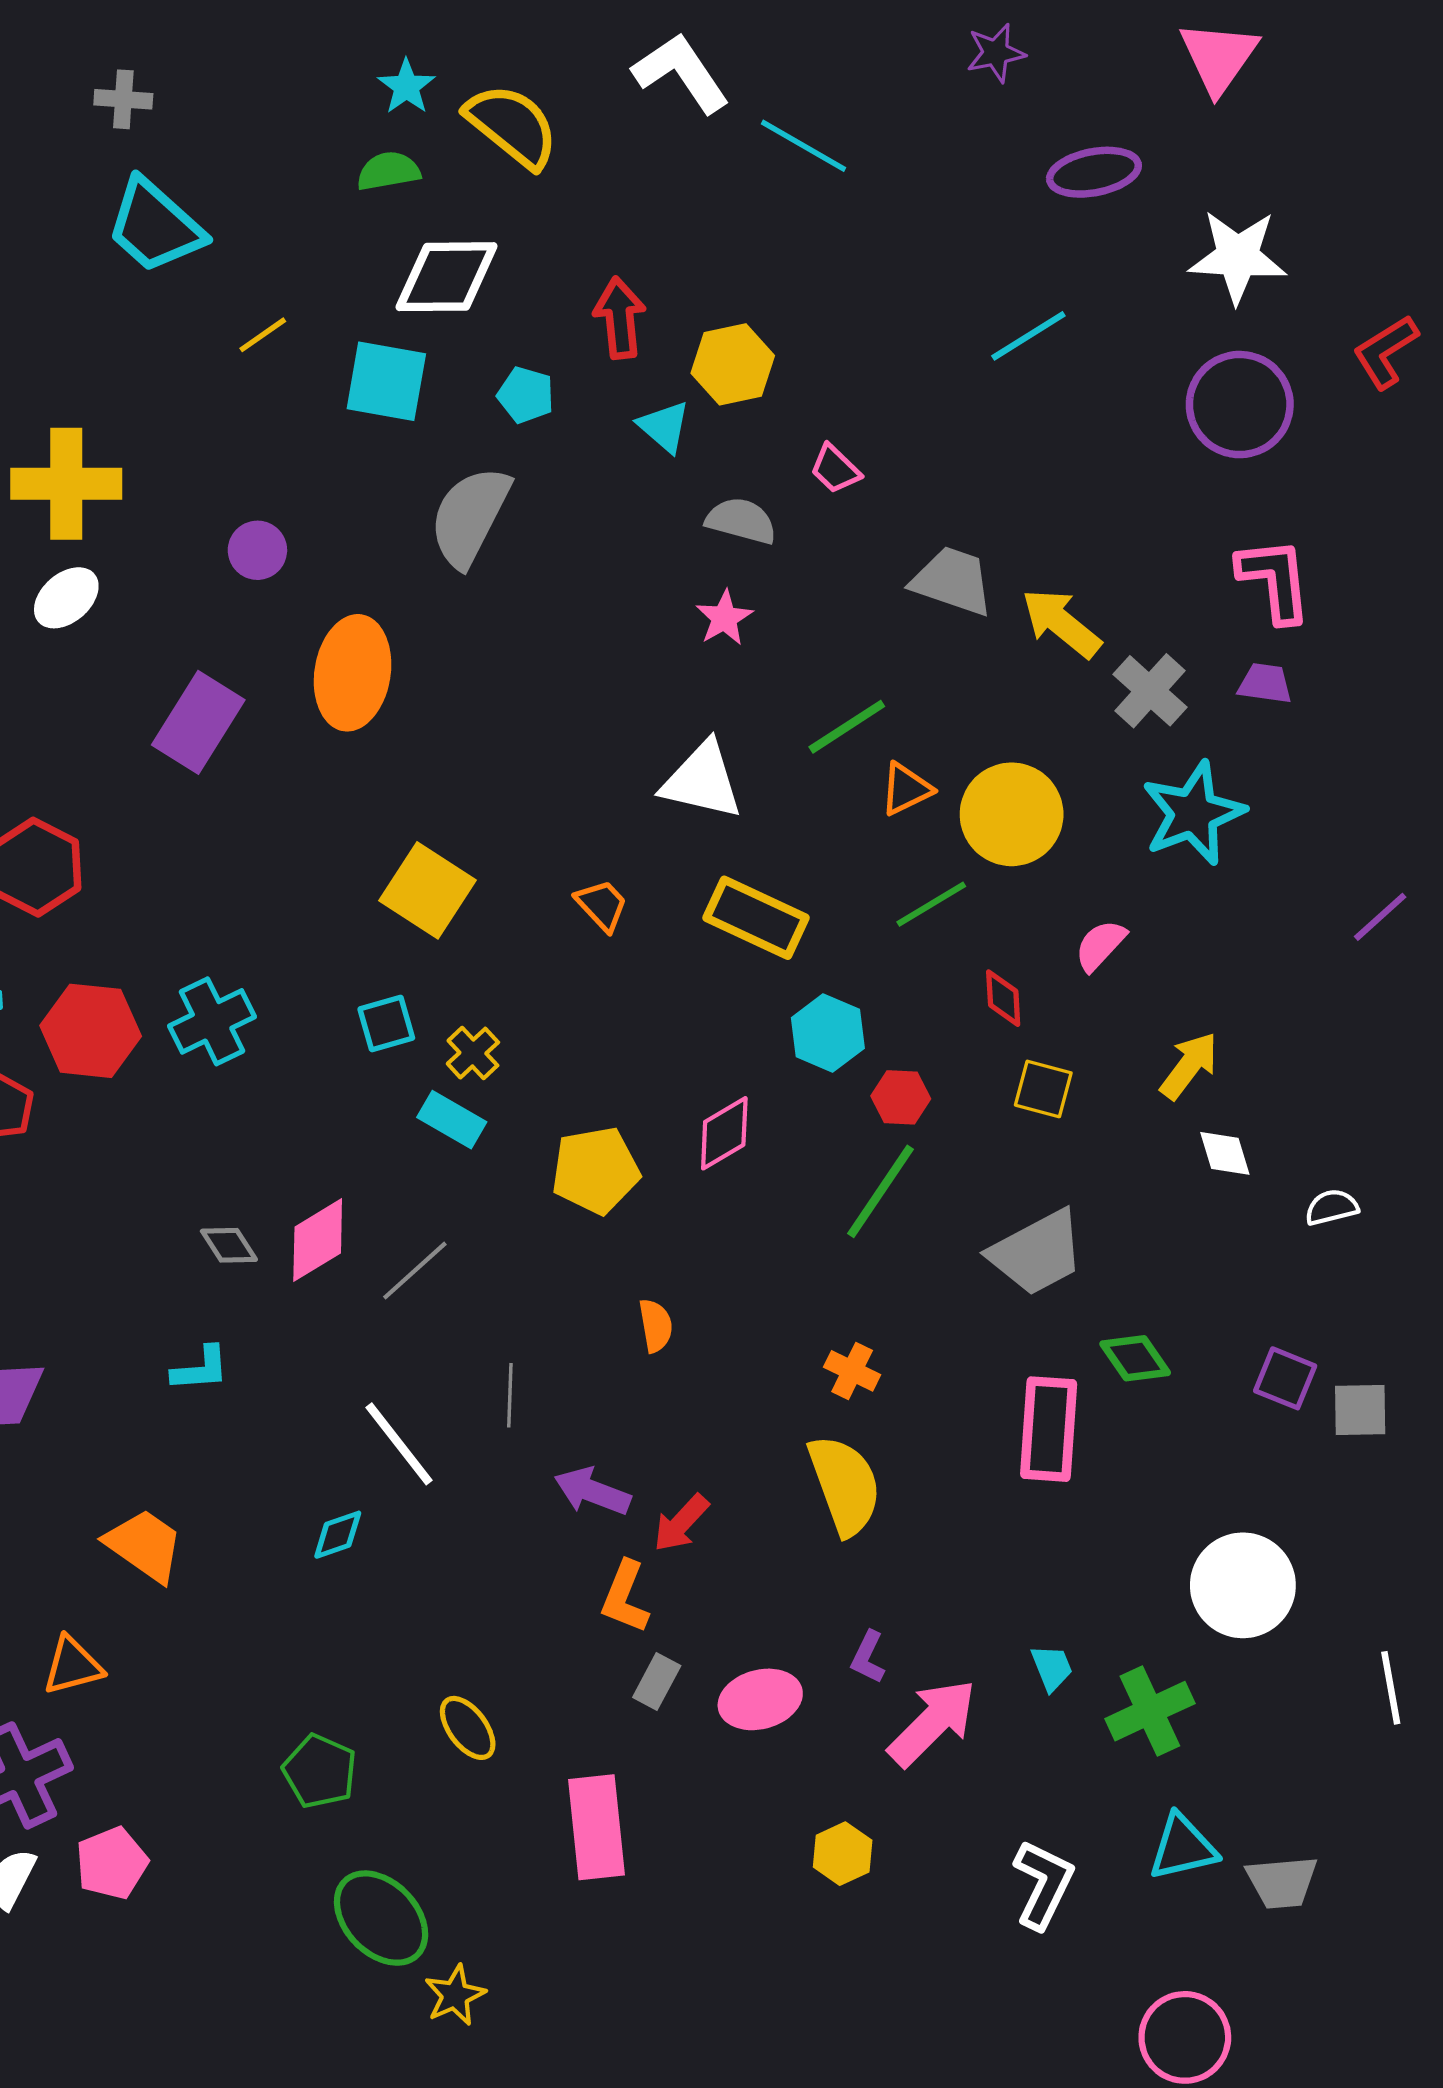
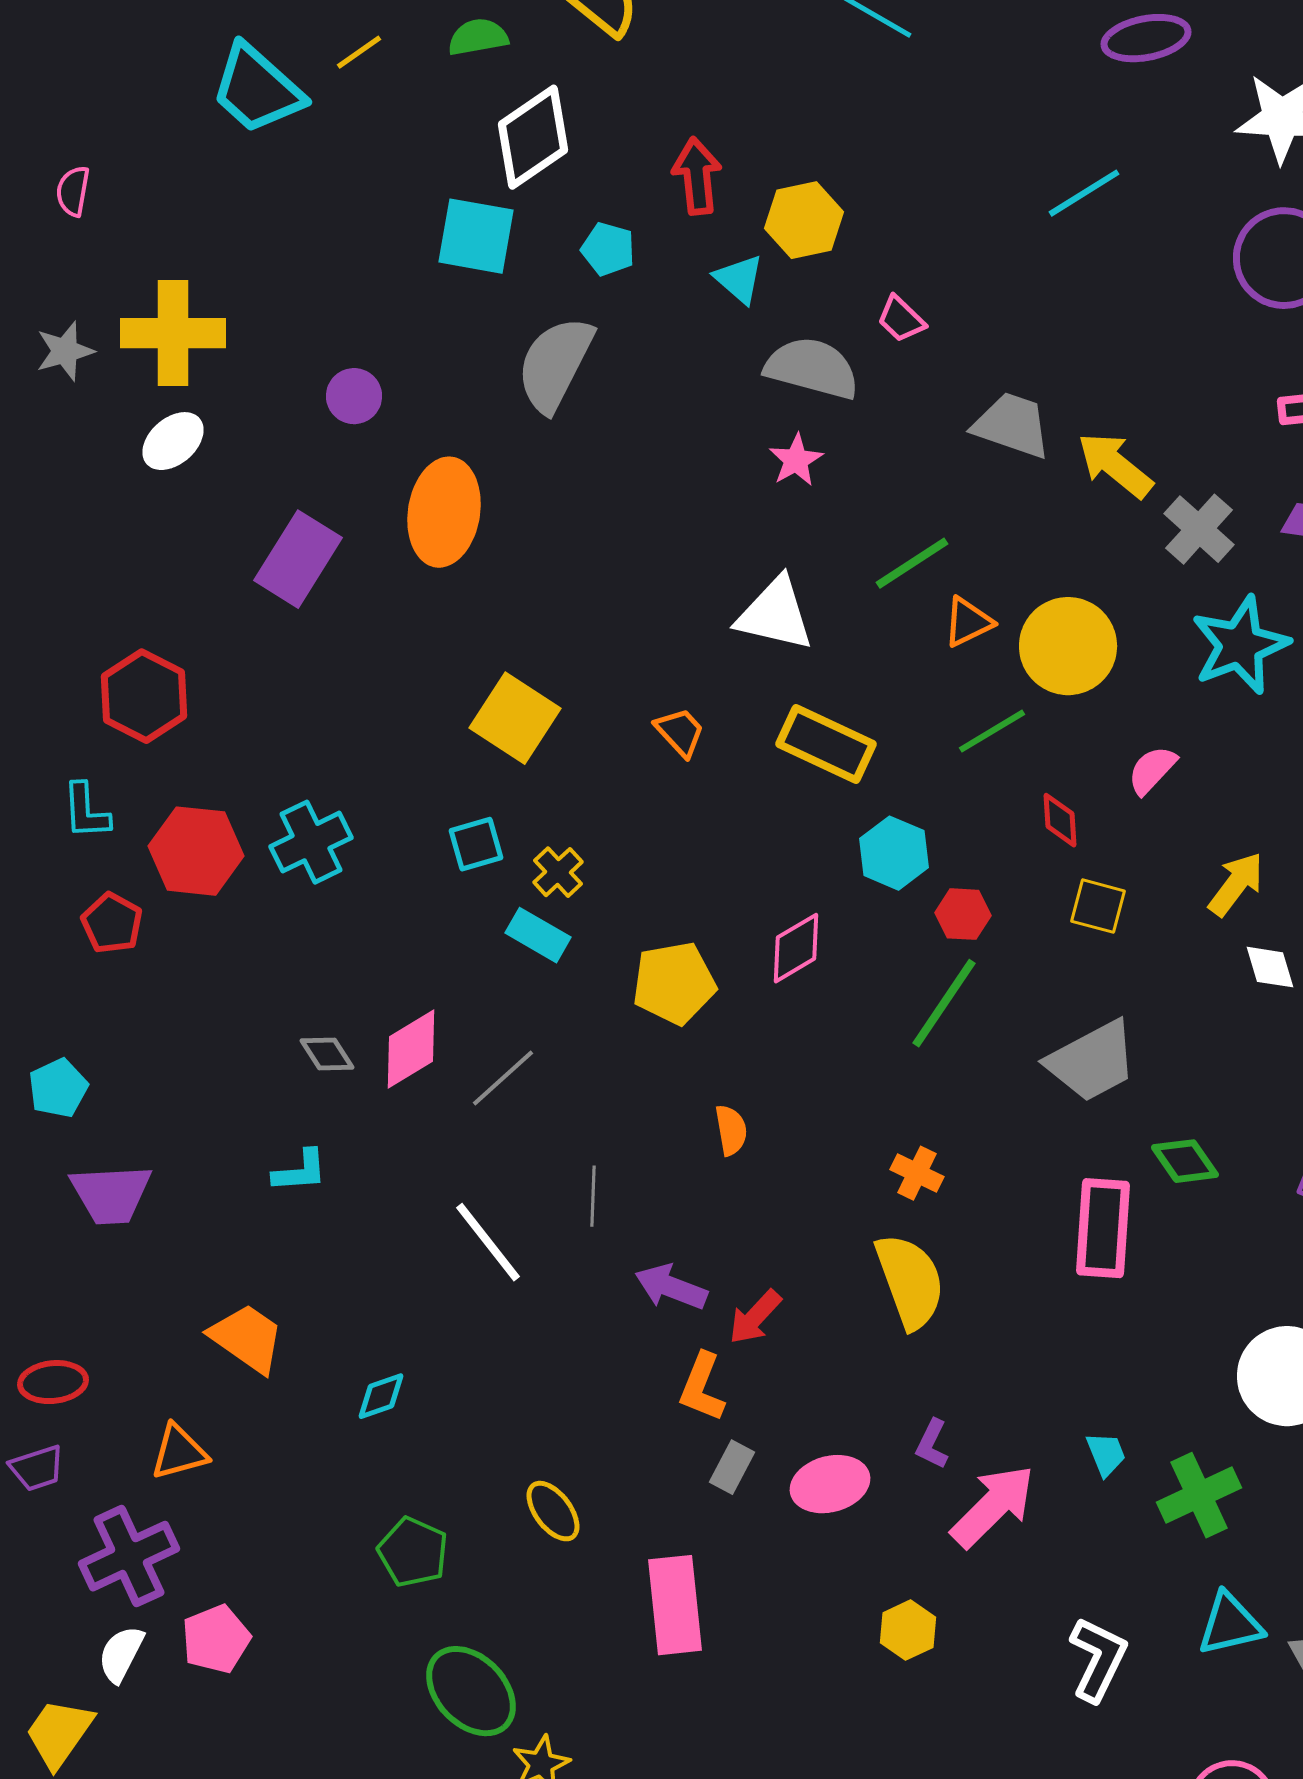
white diamond: (447, 277) -> (533, 137), turned -34
yellow line: (263, 335) -> (359, 52), moved
gray semicircle: (741, 521) -> (812, 368), size x1.4
cyan diamond: (338, 1535) -> (381, 1396), moved

